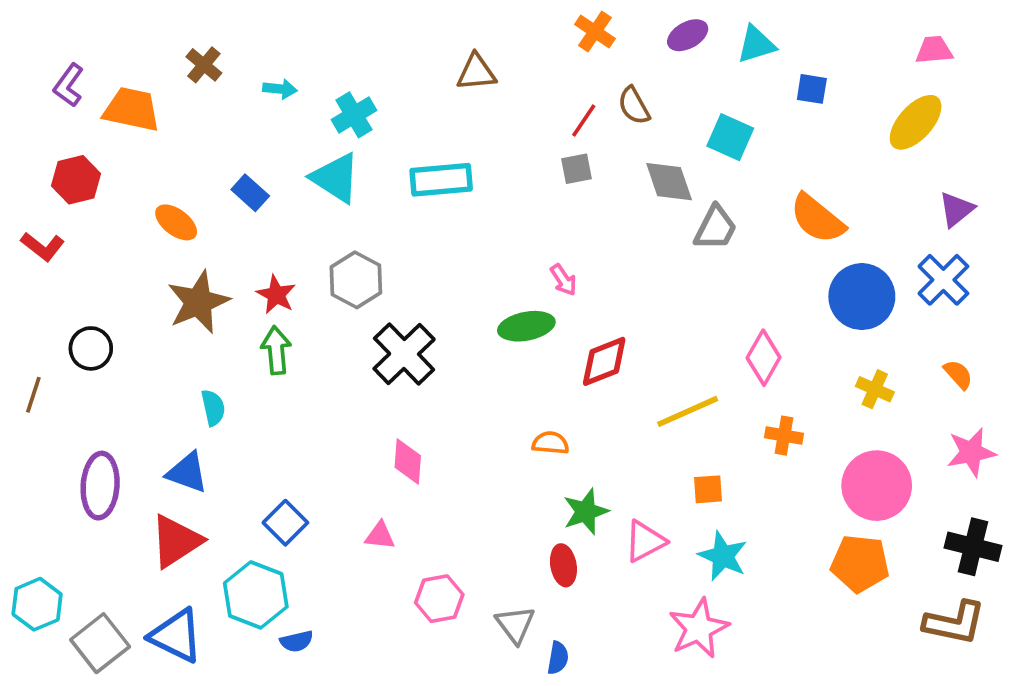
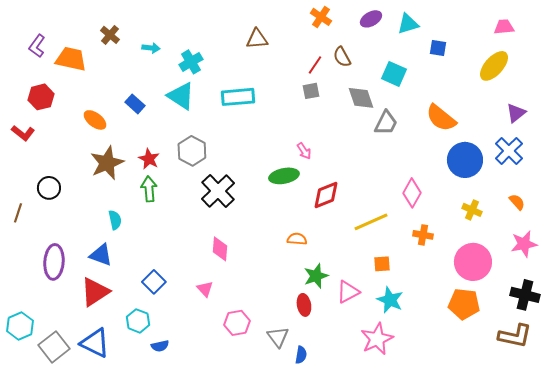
pink triangle: (380, 536) -> (205, 289), turned 42
cyan hexagon: (256, 595) -> (138, 321), size x0.7

